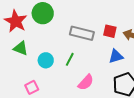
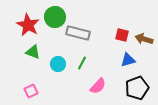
gray rectangle: (82, 33) -> (78, 33), moved
pink square: (32, 87) -> (31, 91), moved

